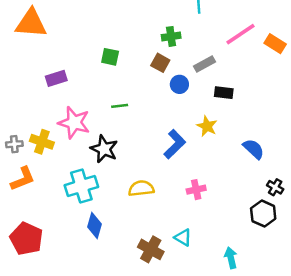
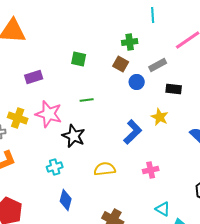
yellow cross: (42, 142) -> (18, 118), moved
cyan cross: (81, 186) -> (55, 167), size x0.6
cyan triangle: (183, 237) -> (163, 209), moved

